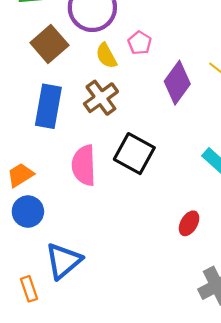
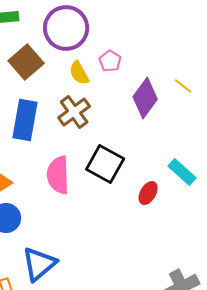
red ellipse: (189, 223) -> (148, 193), moved

